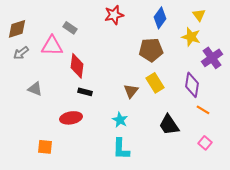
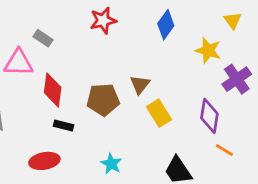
yellow triangle: (199, 15) -> (233, 20), moved
brown pentagon: (151, 50) -> (103, 100), moved
brown triangle: (131, 91) -> (140, 85), moved

